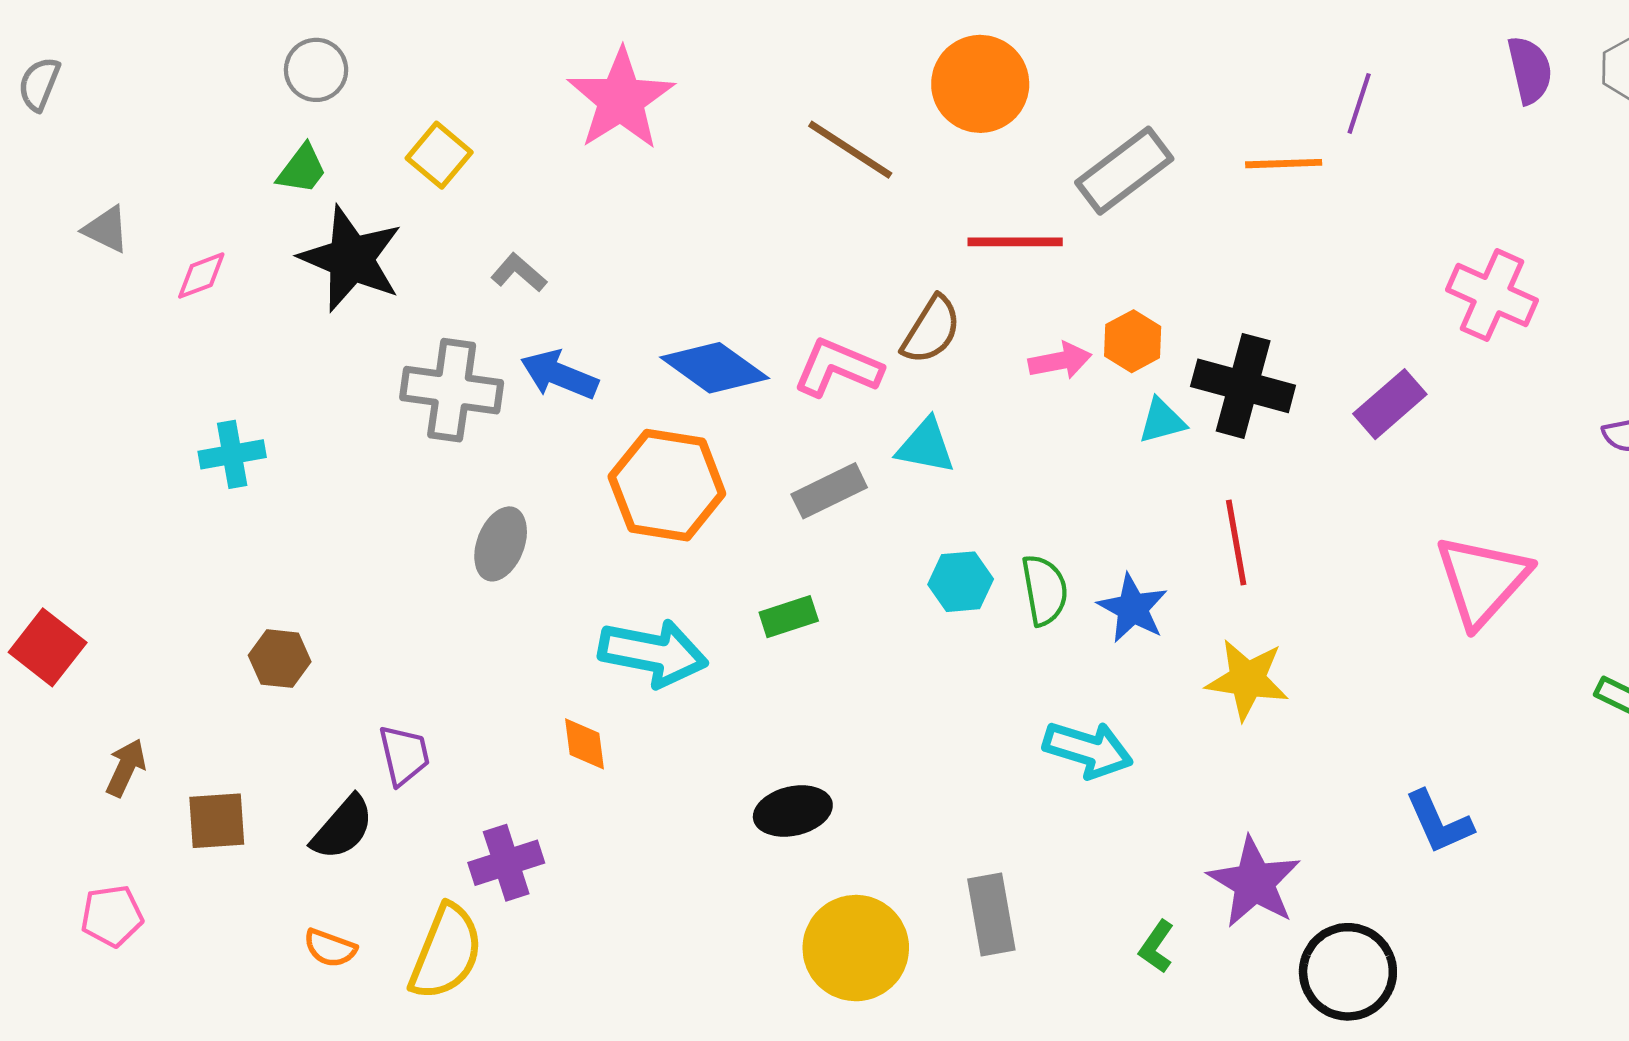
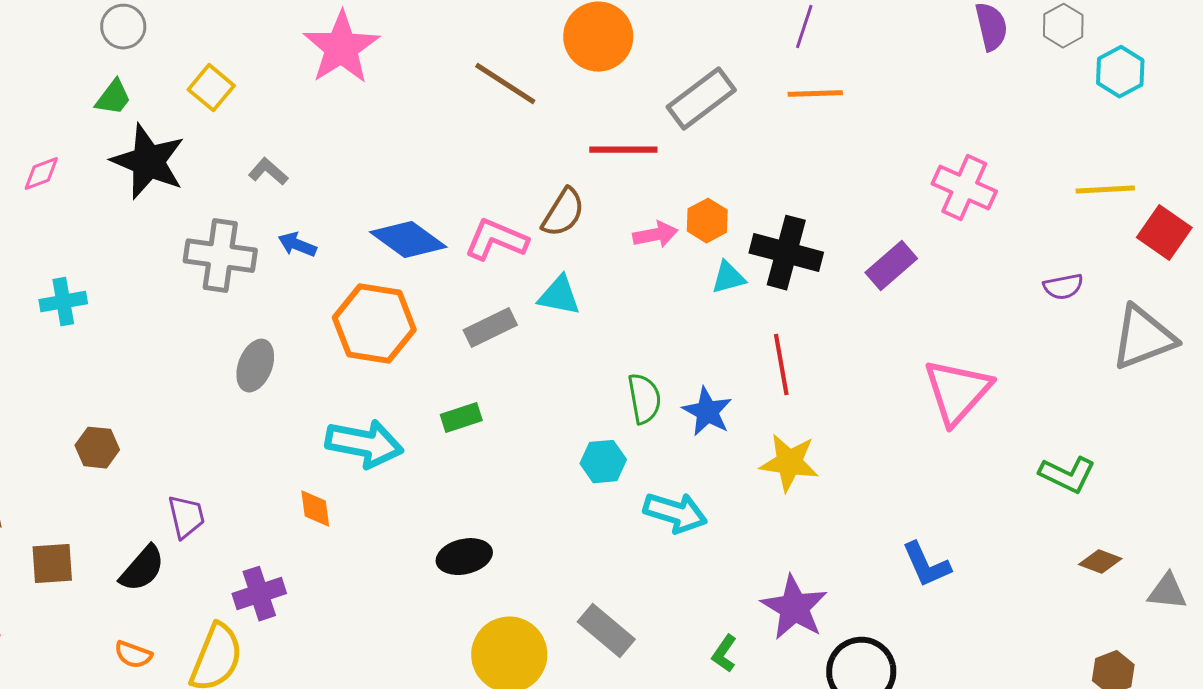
purple line: (1359, 103) -> (804, 27), moved
blue arrow: (559, 375) -> (297, 245), size x0.7
cyan hexagon: (961, 582) -> (603, 462), moved
gray rectangle: (991, 914) -> (606, 631), turned -40

